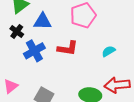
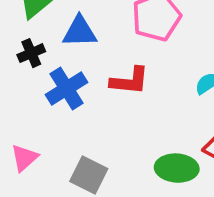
black cross: (17, 31) -> (31, 53), turned 32

